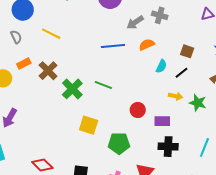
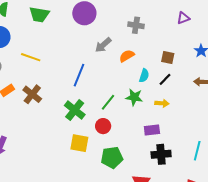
gray arrow: (135, 22) -> (103, 45), moved
blue line: (113, 46) -> (79, 75), moved, turned -55
green line: (103, 85) -> (108, 102), moved, turned -66
green cross: (72, 89) -> (75, 110), moved
green star: (198, 103) -> (134, 97), moved
red circle: (138, 110) -> (103, 126), moved

